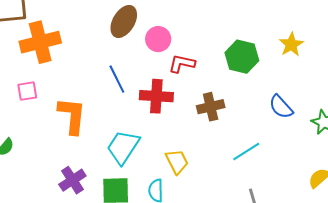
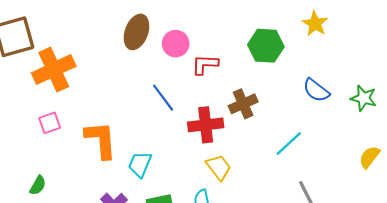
blue line: (117, 79) -> (163, 98), moved
red cross: (156, 96) -> (206, 125), moved
cyan trapezoid: (123, 147) -> (140, 164), moved, size x0.7

